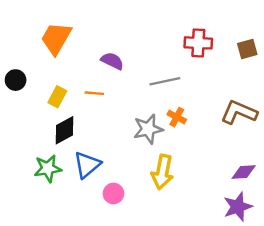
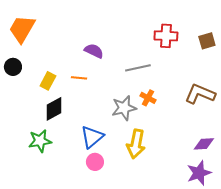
orange trapezoid: (56, 38) -> (22, 29), moved
blue triangle: (87, 165) -> (92, 137), moved

